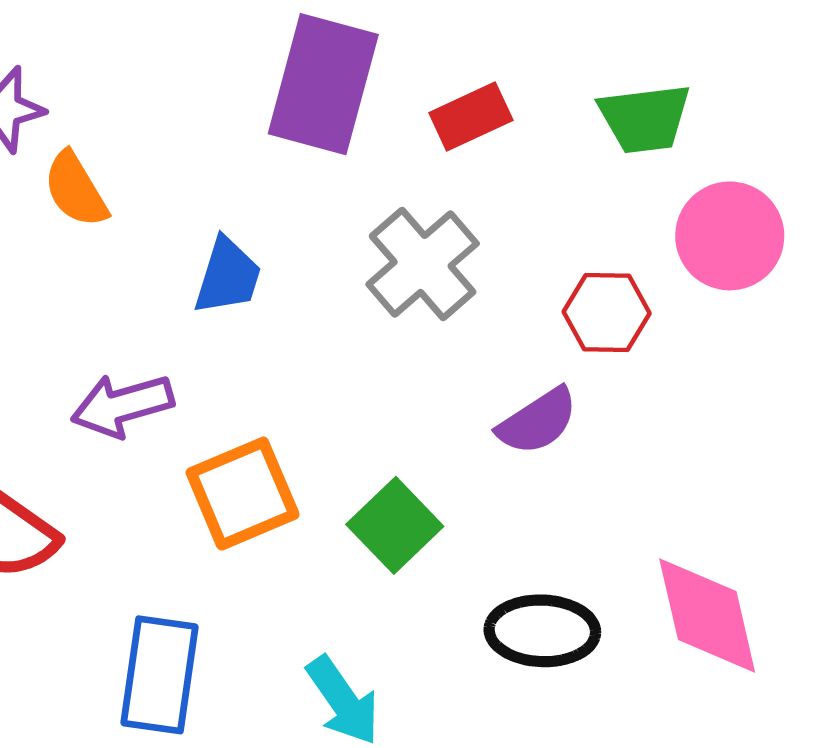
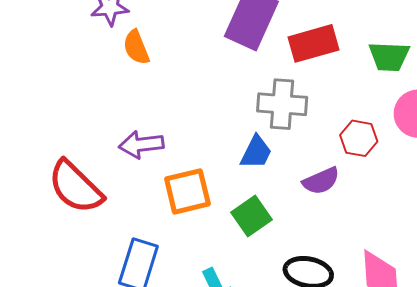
red rectangle: (471, 117) -> (314, 43), size x1.4
gray cross: (423, 264) -> (282, 104), turned 36
blue trapezoid: (228, 276) -> (256, 152), moved

